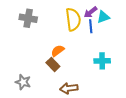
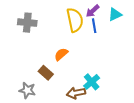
cyan triangle: (103, 17) -> (115, 14), moved
cyan cross: (102, 61) -> (92, 82), moved, turned -35
brown rectangle: (53, 65) -> (46, 73), moved

